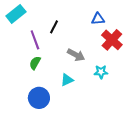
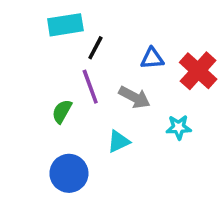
cyan rectangle: (16, 14) -> (65, 25), moved, turned 30
blue triangle: (98, 19) -> (152, 58), moved
purple line: (35, 40) -> (90, 87), moved

